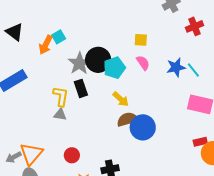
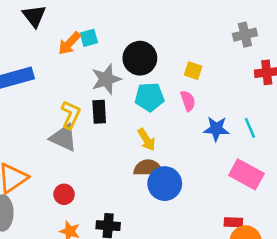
black circle: (98, 60) -> (140, 58), moved
blue star: (176, 67) -> (216, 129), moved
gray triangle: (60, 114) -> (63, 138), size x1.6

